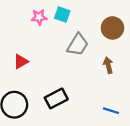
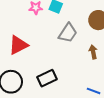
red triangle: (21, 62) -> (18, 45), size x1.5

